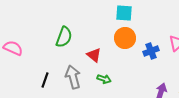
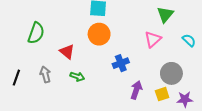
blue cross: (151, 51) -> (121, 63), moved
gray arrow: (73, 77) -> (45, 74), size x0.7

